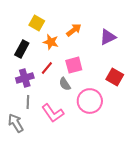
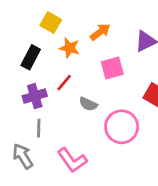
pink square: (74, 65) -> (112, 68), moved
gray semicircle: (65, 84) -> (88, 104), turned -32
pink L-shape: (53, 113) -> (72, 160), moved

